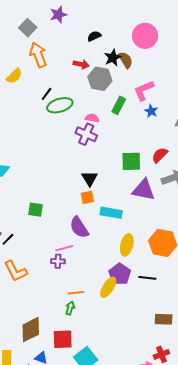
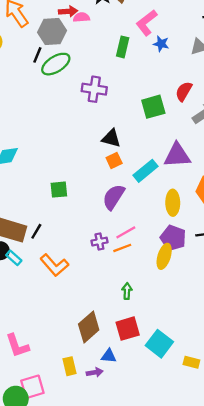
gray hexagon: (100, 79) -> (52, 31), moved
pink semicircle: (92, 118) -> (81, 17), moved
black triangle: (90, 178) -> (111, 138), turned -30
purple triangle: (143, 190) -> (177, 155), moved
cyan rectangle: (111, 213) -> (145, 171), turned -35
purple semicircle: (79, 227) -> (114, 197), turned 80
pink line: (64, 248) -> (126, 232), moved
orange line: (76, 293) -> (122, 248), moved

